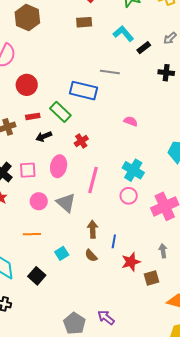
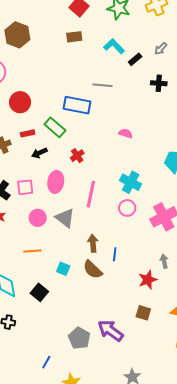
cyan square: (62, 253) -> (63, 269), turned -32
brown semicircle: (91, 256) -> (93, 270), size x1.5
red star: (131, 262) -> (148, 280), moved
brown square: (151, 278) -> (143, 313), moved, turned 35
purple arrow: (106, 317) -> (111, 331), size x1.5

